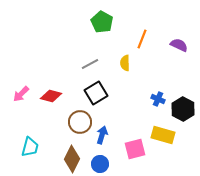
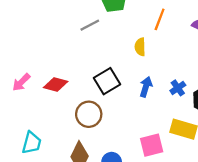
gray line: (90, 64) -> (90, 25), moved
blue cross: (158, 99) -> (178, 88), turned 32
blue arrow: (102, 135) -> (146, 87), moved

